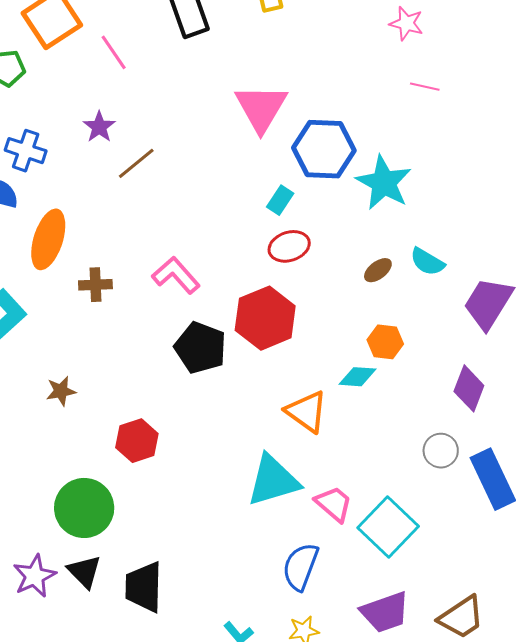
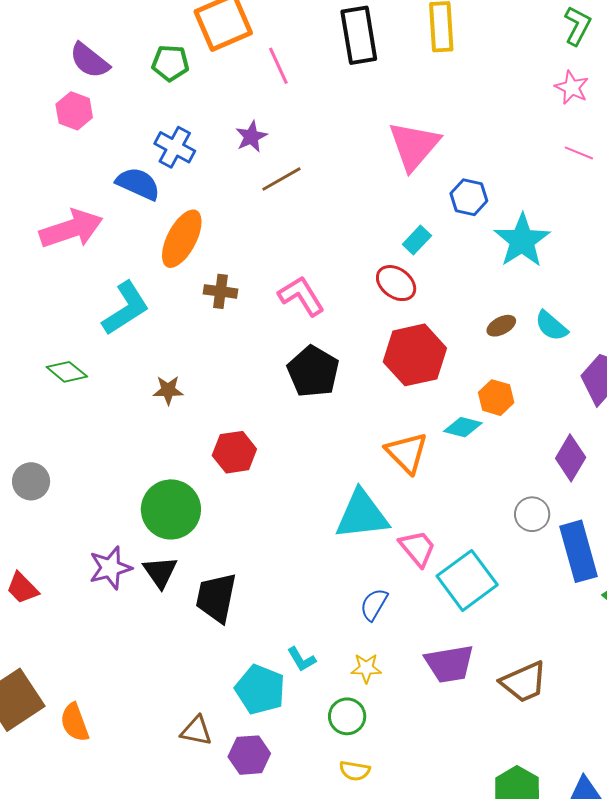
blue hexagon: (324, 149) -> (469, 197), size x0.6
red ellipse: (289, 246) -> (396, 283), moved, turned 45
red hexagon: (265, 318) -> (415, 355), moved
blue semicircle: (300, 567) -> (374, 604), size x0.7

